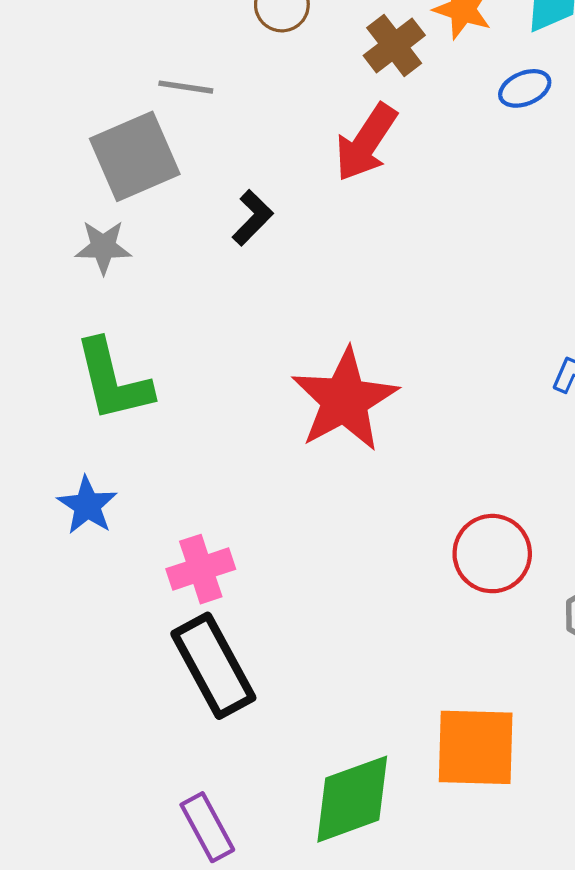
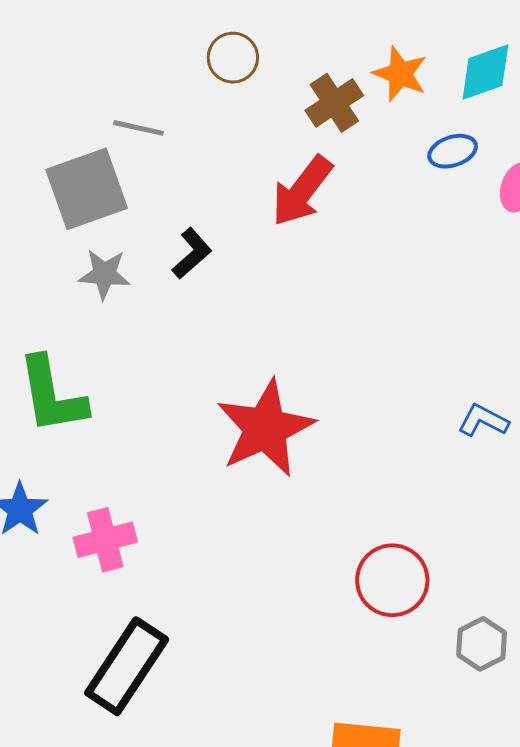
gray star: (103, 247) -> (104, 274), moved
pink cross: (201, 569) -> (105, 540), moved
black rectangle: (213, 666) -> (127, 666), turned 58

